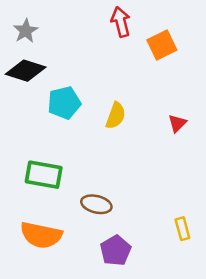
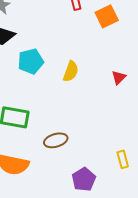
brown ellipse: (96, 204) -> (56, 140), turned -30
purple pentagon: (116, 251) -> (84, 179), moved

